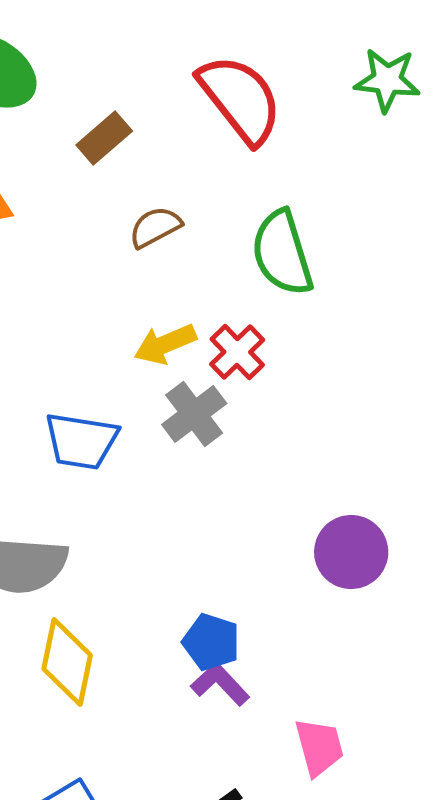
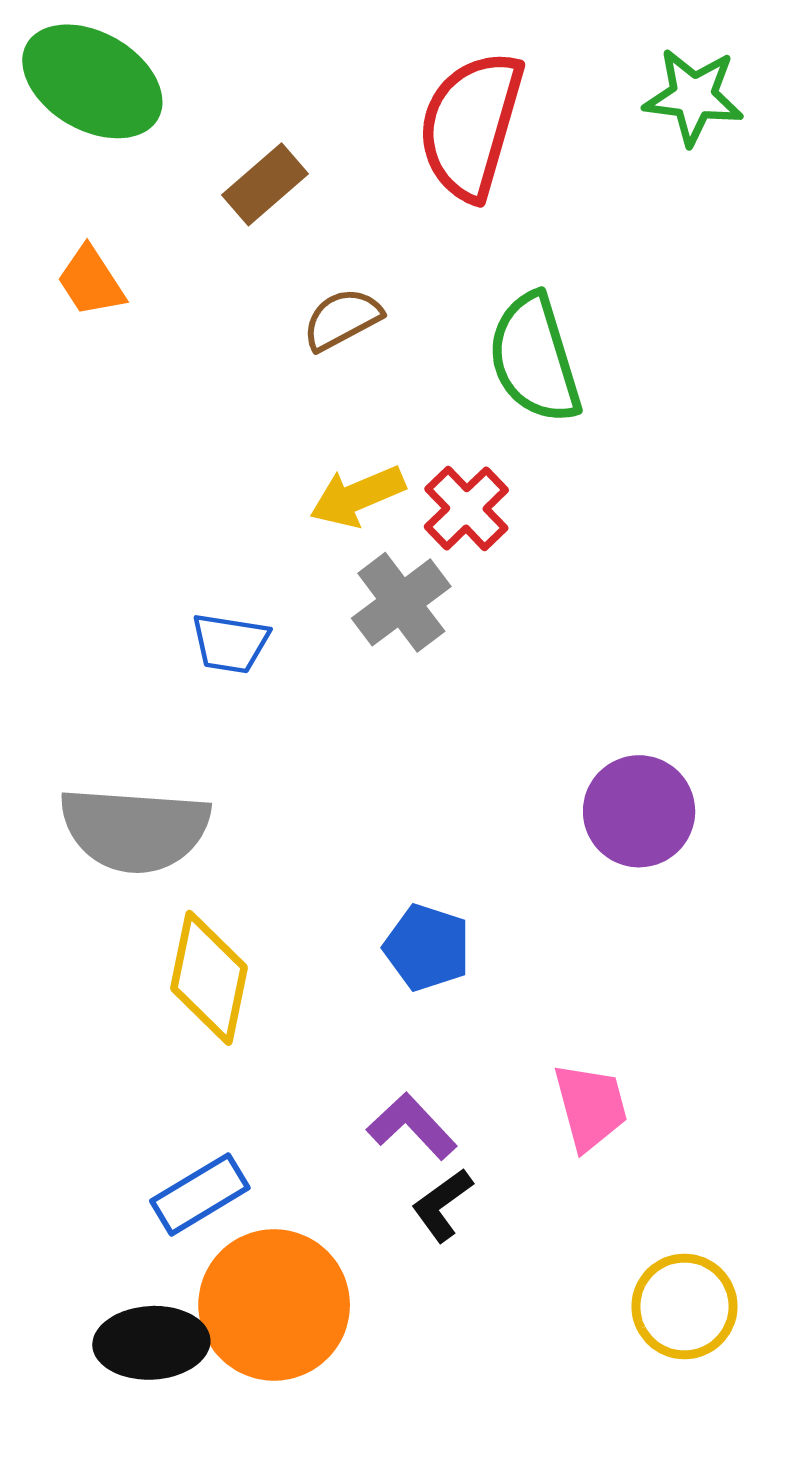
red semicircle: (240, 99) -> (471, 125), turned -126
blue trapezoid: (81, 441) -> (230, 643), size x0.7
purple L-shape: (220, 684) -> (412, 1126), moved

